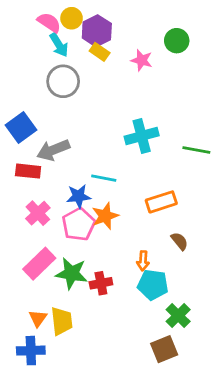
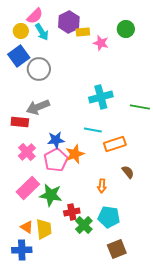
yellow circle: (72, 18) -> (21, 31), moved
pink semicircle: (49, 22) -> (35, 16), turned 102
yellow rectangle: (100, 52) -> (83, 32), moved, turned -40
gray circle: (63, 81) -> (39, 69), moved
blue square: (21, 128) -> (19, 56), moved
cyan line: (104, 178) -> (93, 130), moved
red cross: (101, 283) -> (72, 212), moved
cyan pentagon: (153, 285) -> (109, 217), moved
green cross: (178, 316) -> (84, 225), moved
orange triangle: (38, 318) -> (27, 227), turned -32

